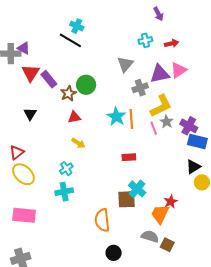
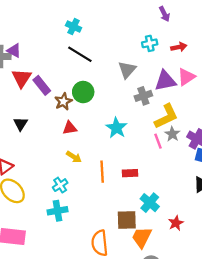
black line: (70, 40) -> (80, 54), moved
orange line: (131, 119) -> (102, 172), moved
cyan cross: (137, 189) -> (150, 203), moved
orange trapezoid: (160, 214) -> (142, 237), moved

